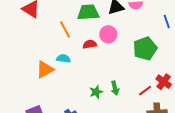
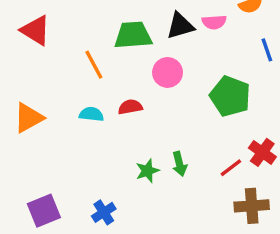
red semicircle: (90, 44) -> (130, 107), moved
green pentagon: (145, 49) -> (230, 96), turned -30
orange triangle: (45, 69) -> (29, 118), moved

